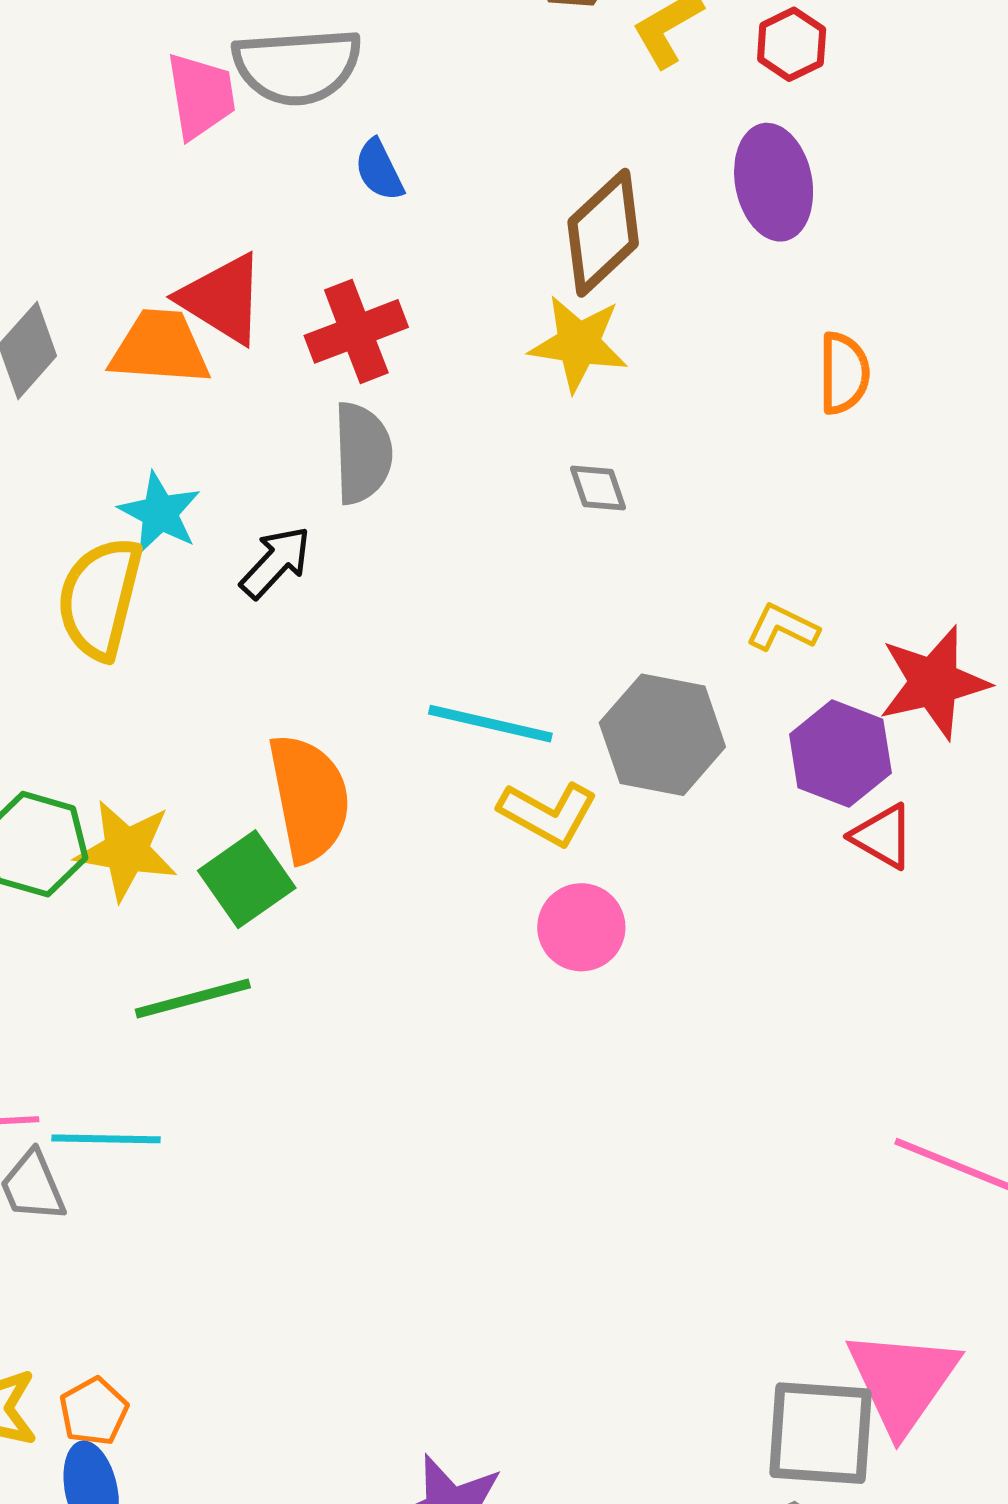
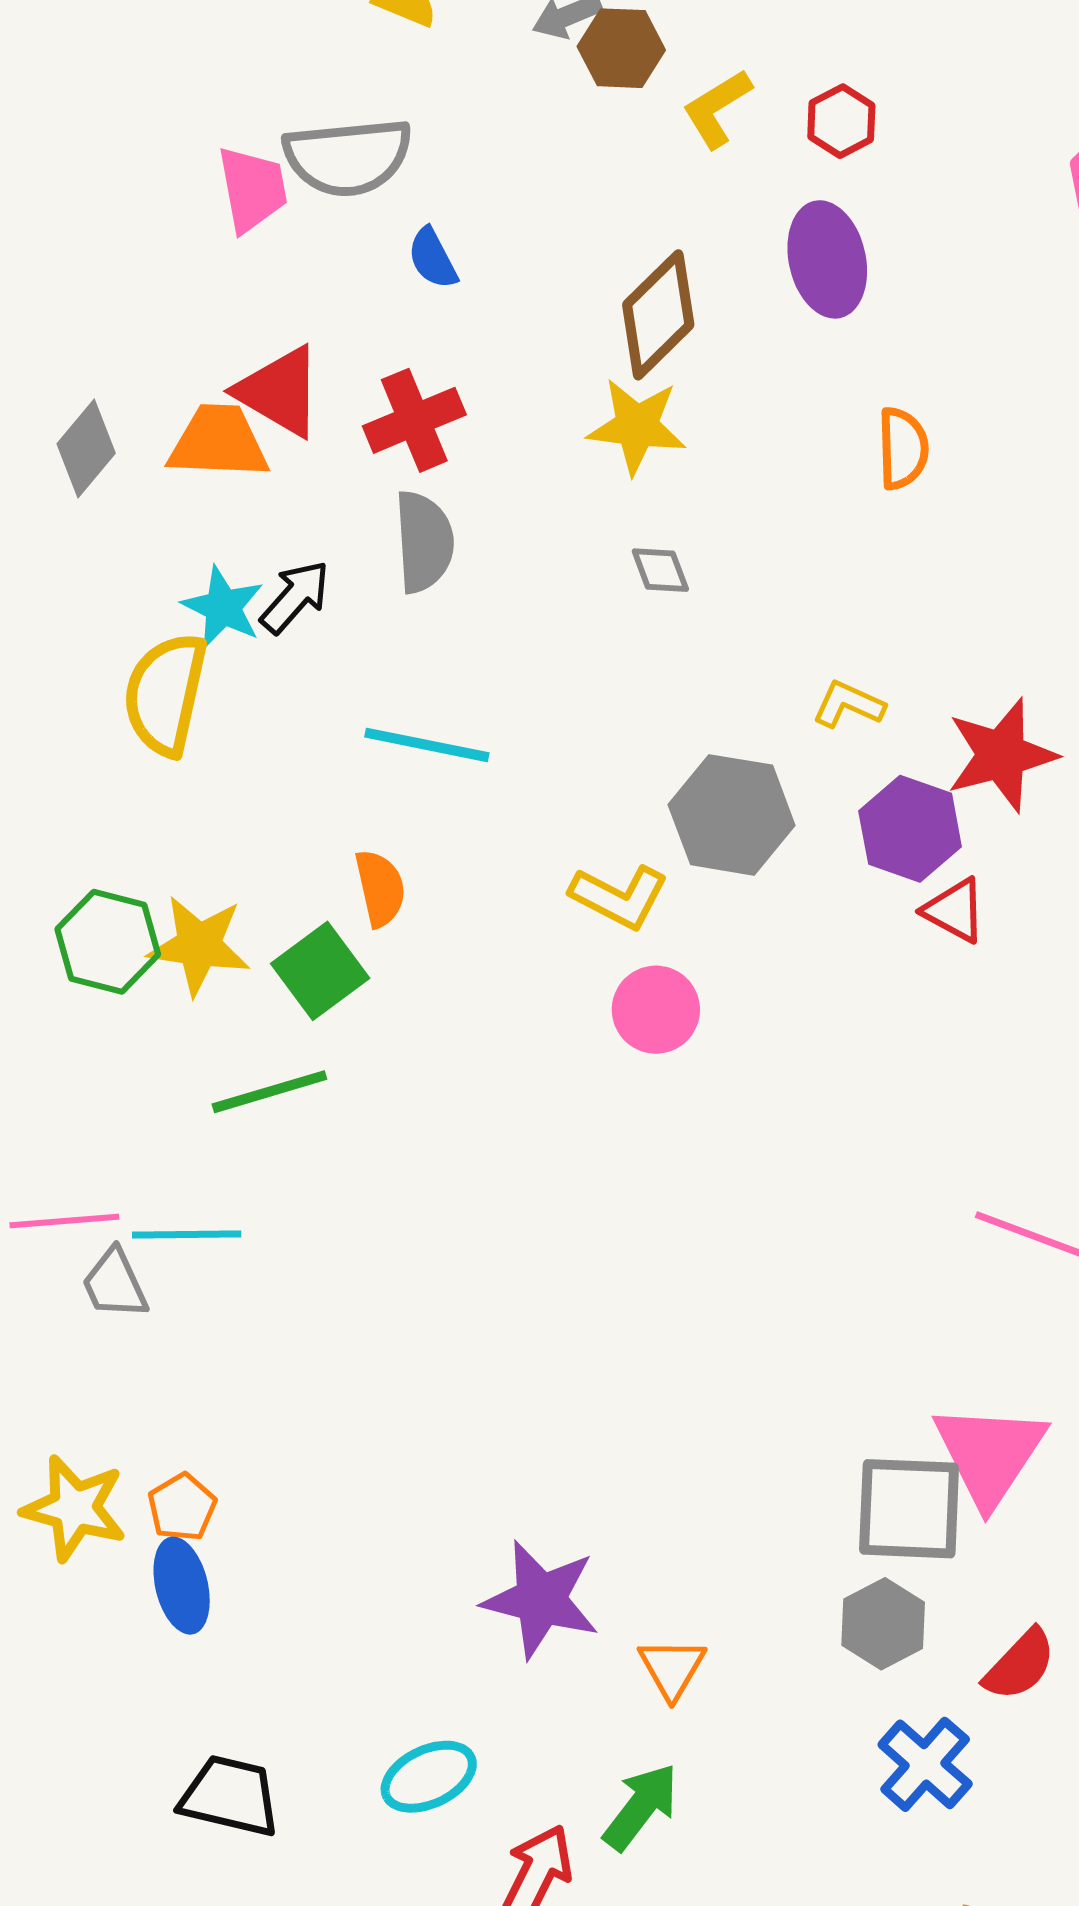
black arrow: (276, 562) -> (295, 597), moved
cyan line: (490, 724) -> (427, 745), moved
orange semicircle: (309, 798) -> (380, 888), size x0.6

